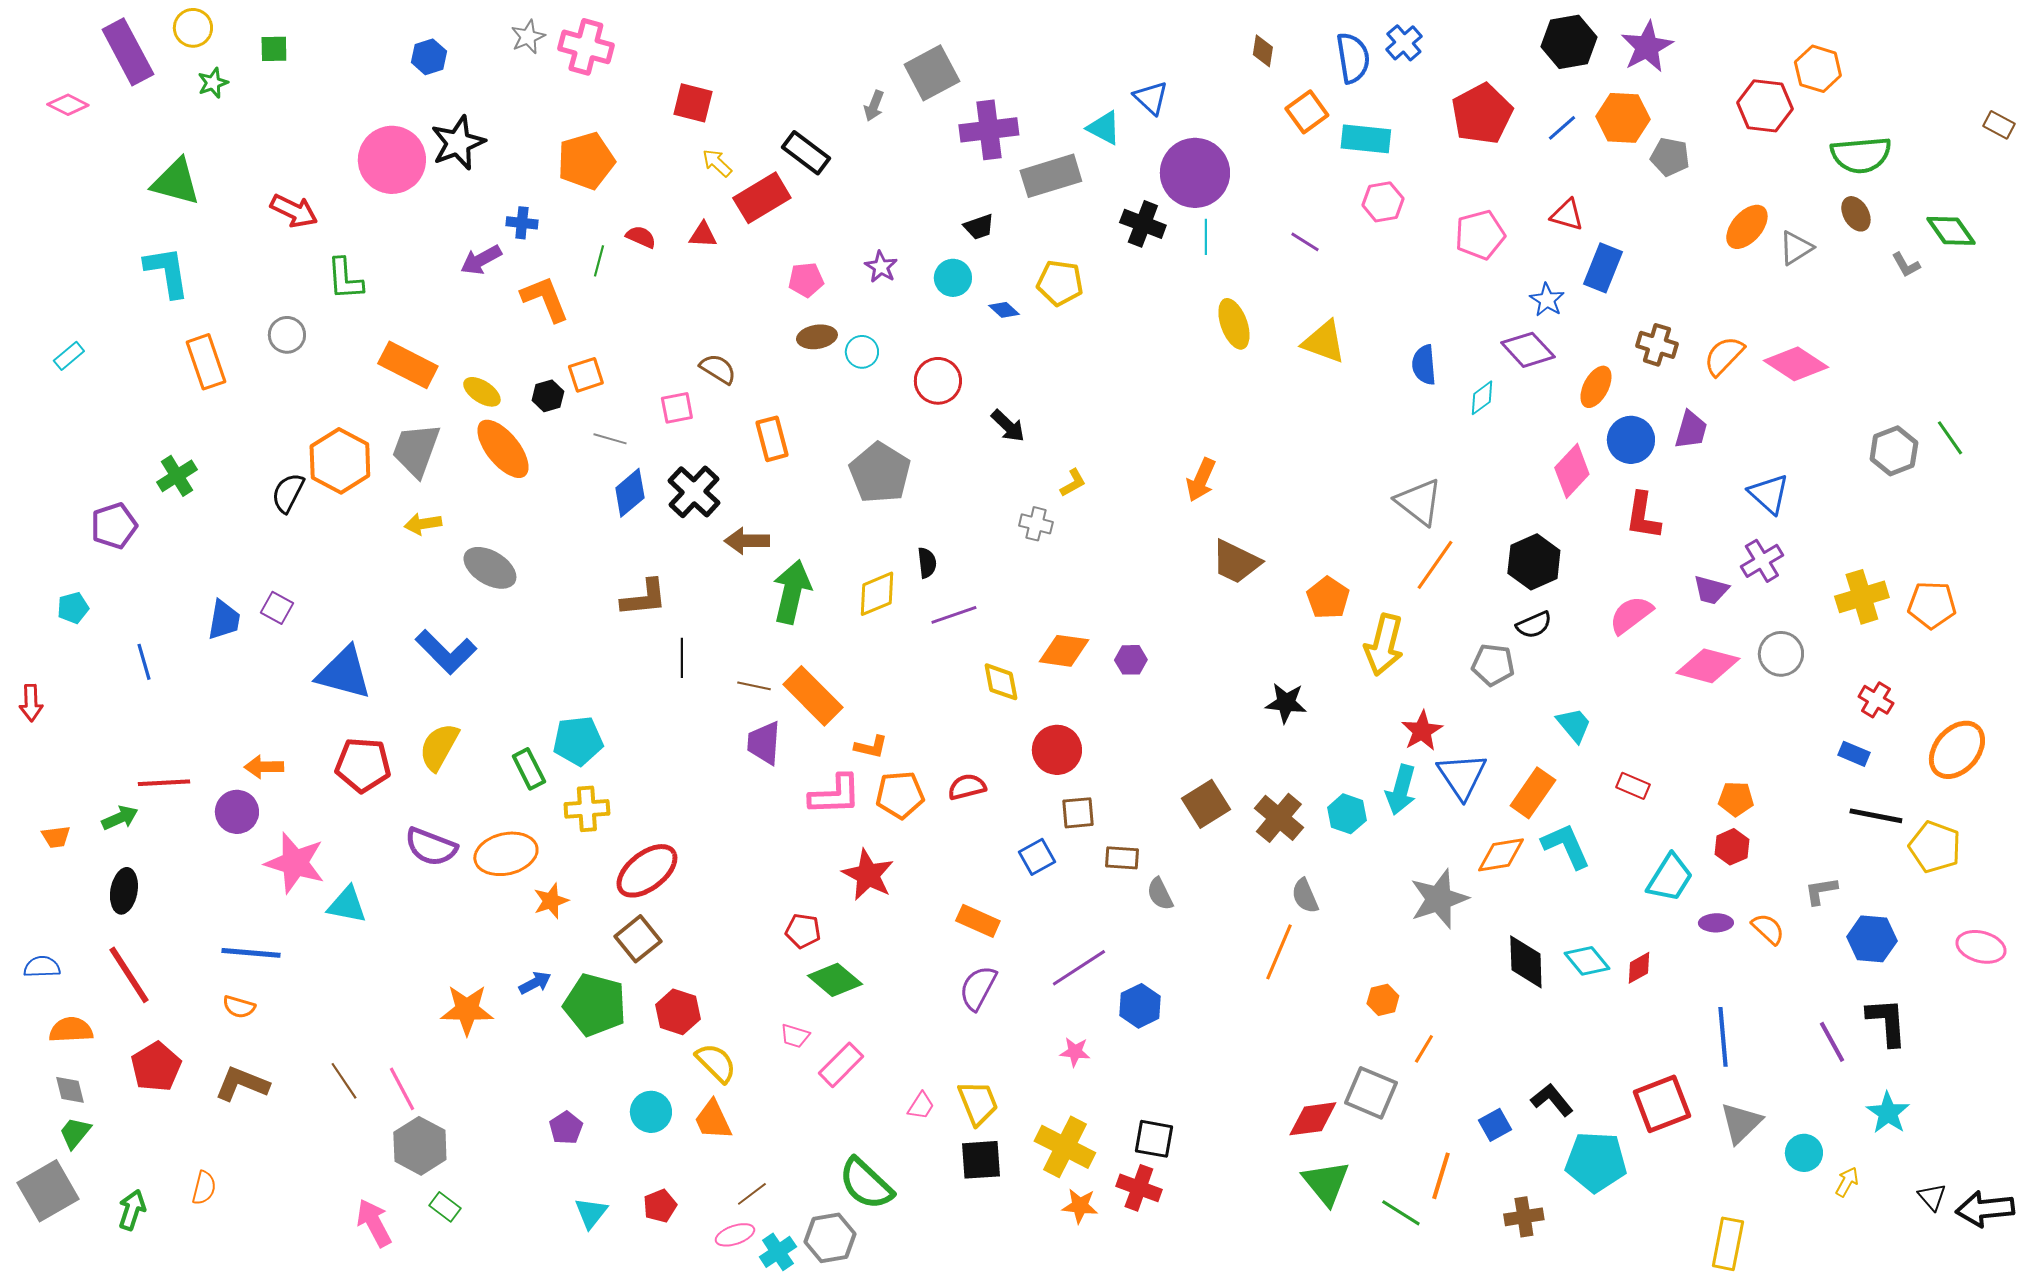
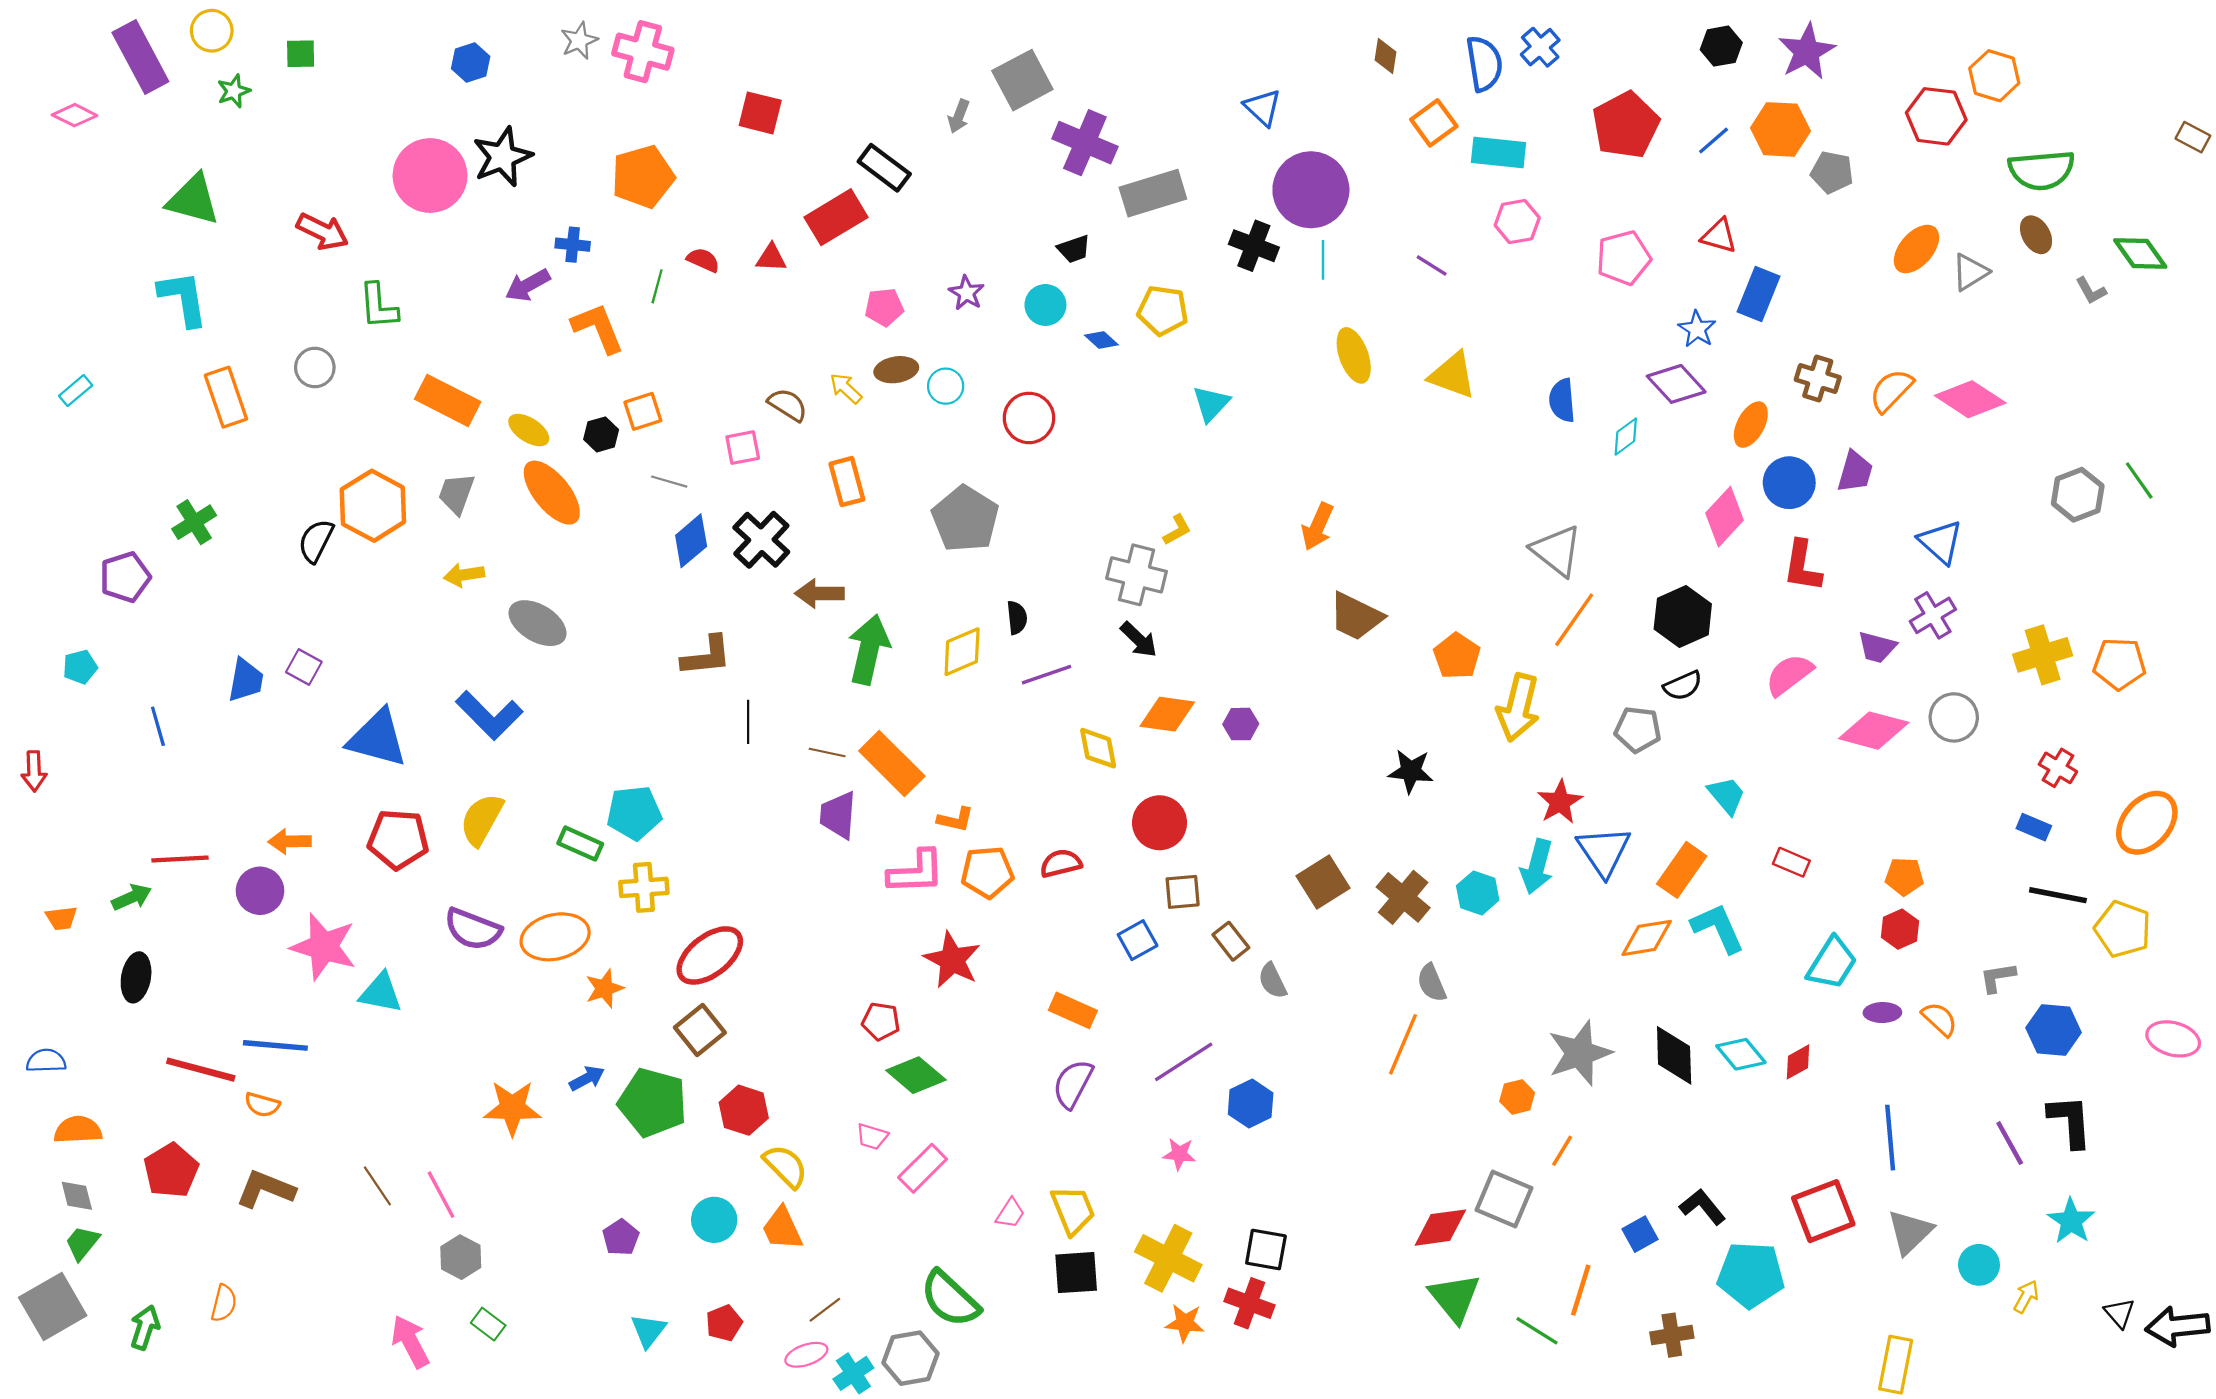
black hexagon: (1569, 42) -> (1721, 46), size x0.7
cyan triangle: (1104, 128) -> (1211, 404), moved, turned 45
purple cross: (989, 130) -> (1085, 143), turned 30
yellow arrow: (717, 163) -> (846, 388), moved
black arrow: (1008, 426) -> (1139, 640), moved
gray trapezoid: (416, 450) -> (456, 494), size x0.7
gray cross: (1036, 524) -> (1136, 575), size x1.6
green rectangle: (529, 769) -> (580, 844), turned -39
brown rectangle: (1122, 858) -> (1231, 941), turned 48
gray star: (1439, 899) -> (1580, 1053), moved
red line: (129, 975) -> (201, 1070), moved, turned -42
gray hexagon: (420, 1146) -> (461, 1257), size x0.7

